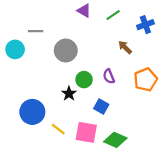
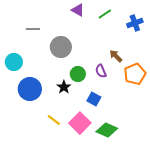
brown arrow: (125, 47) -> (116, 56), moved
cyan circle: (15, 49) -> (14, 62), moved
blue circle: (32, 112) -> (30, 89), moved
pink square: (86, 132) -> (80, 123), turned 35

